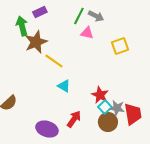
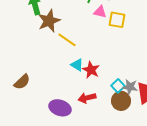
yellow square: (120, 46) -> (117, 20), moved, turned 30
red star: (100, 95) -> (91, 70), moved
red arrow: (74, 119) -> (87, 98), turned -138

